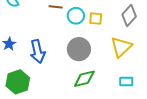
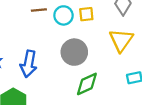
blue arrow: (38, 51) -> (29, 64), turned 35

